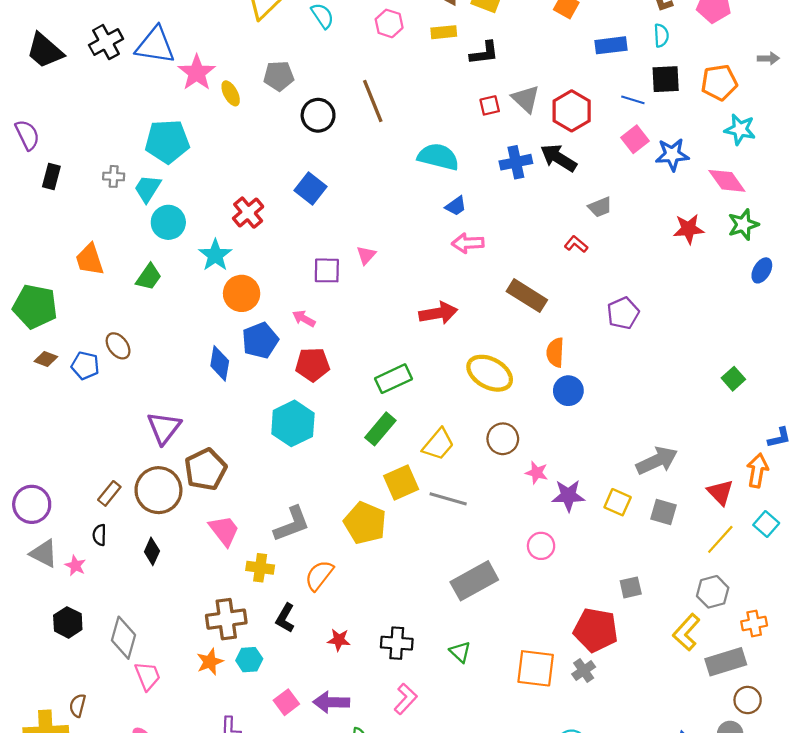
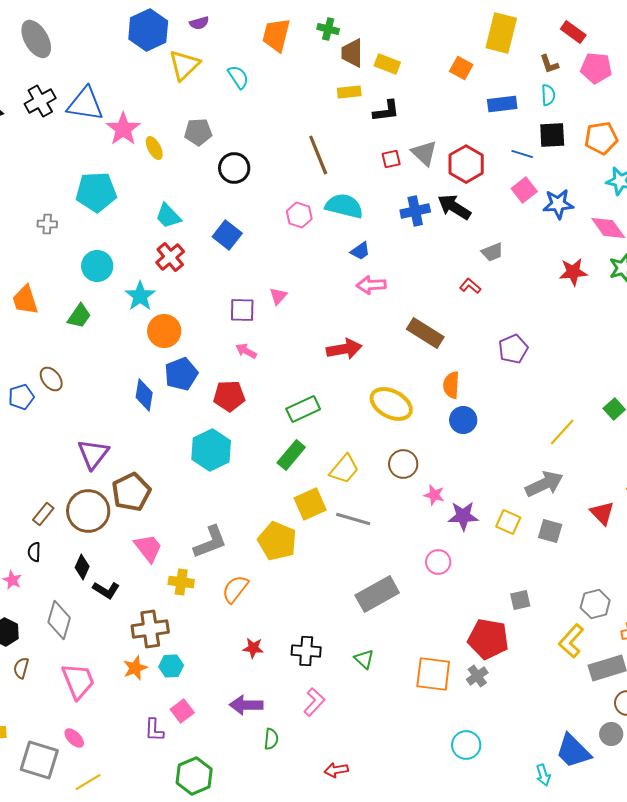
pink hexagon: (389, 23) -> (299, 215), moved
brown line: (373, 101) -> (318, 155), moved
cyan trapezoid: (148, 188) -> (168, 216), moved, turned -76
pink arrow: (304, 319) -> (246, 351), moved
blue pentagon: (85, 366) -> (21, 397), turned -30
yellow line: (720, 539) -> (562, 432), moved
black L-shape: (285, 618) -> (106, 590), moved, turned -88
gray diamond: (124, 638) -> (59, 620), moved
pink trapezoid: (148, 676) -> (78, 681), size x1.4
pink square: (286, 702) -> (182, 711), moved
brown semicircle: (78, 705) -> (21, 668), moved

